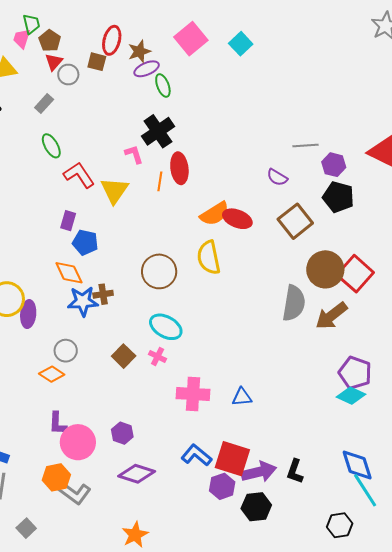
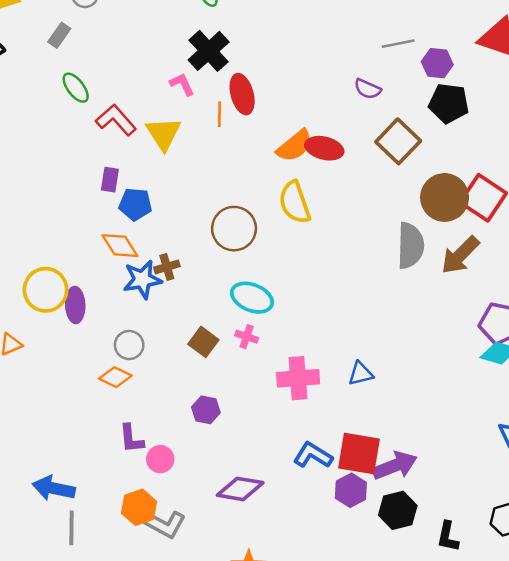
purple hexagon: (122, 433) -> (206, 410), moved
pink circle: (78, 442) -> (160, 459), size x0.6
black L-shape: (295, 471) -> (448, 537), moved

